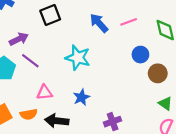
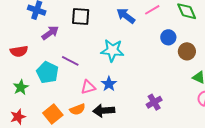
black square: (50, 15) -> (81, 17), turned 36
purple arrow: (19, 39) -> (50, 33), moved
blue star: (81, 97) -> (109, 84), moved

